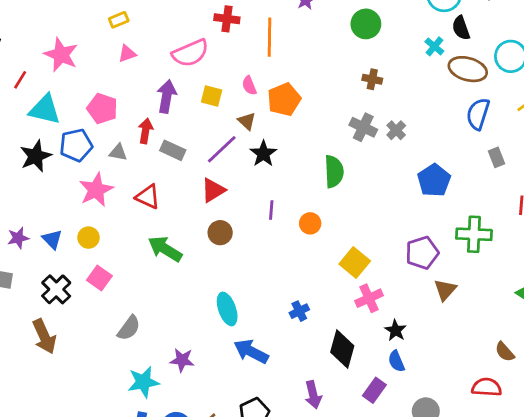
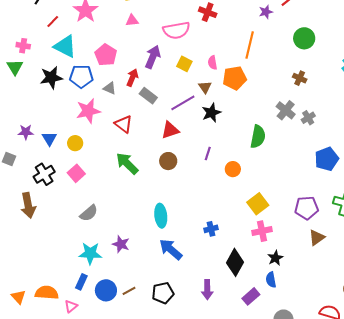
orange line: (269, 37) -> (250, 45), moved

